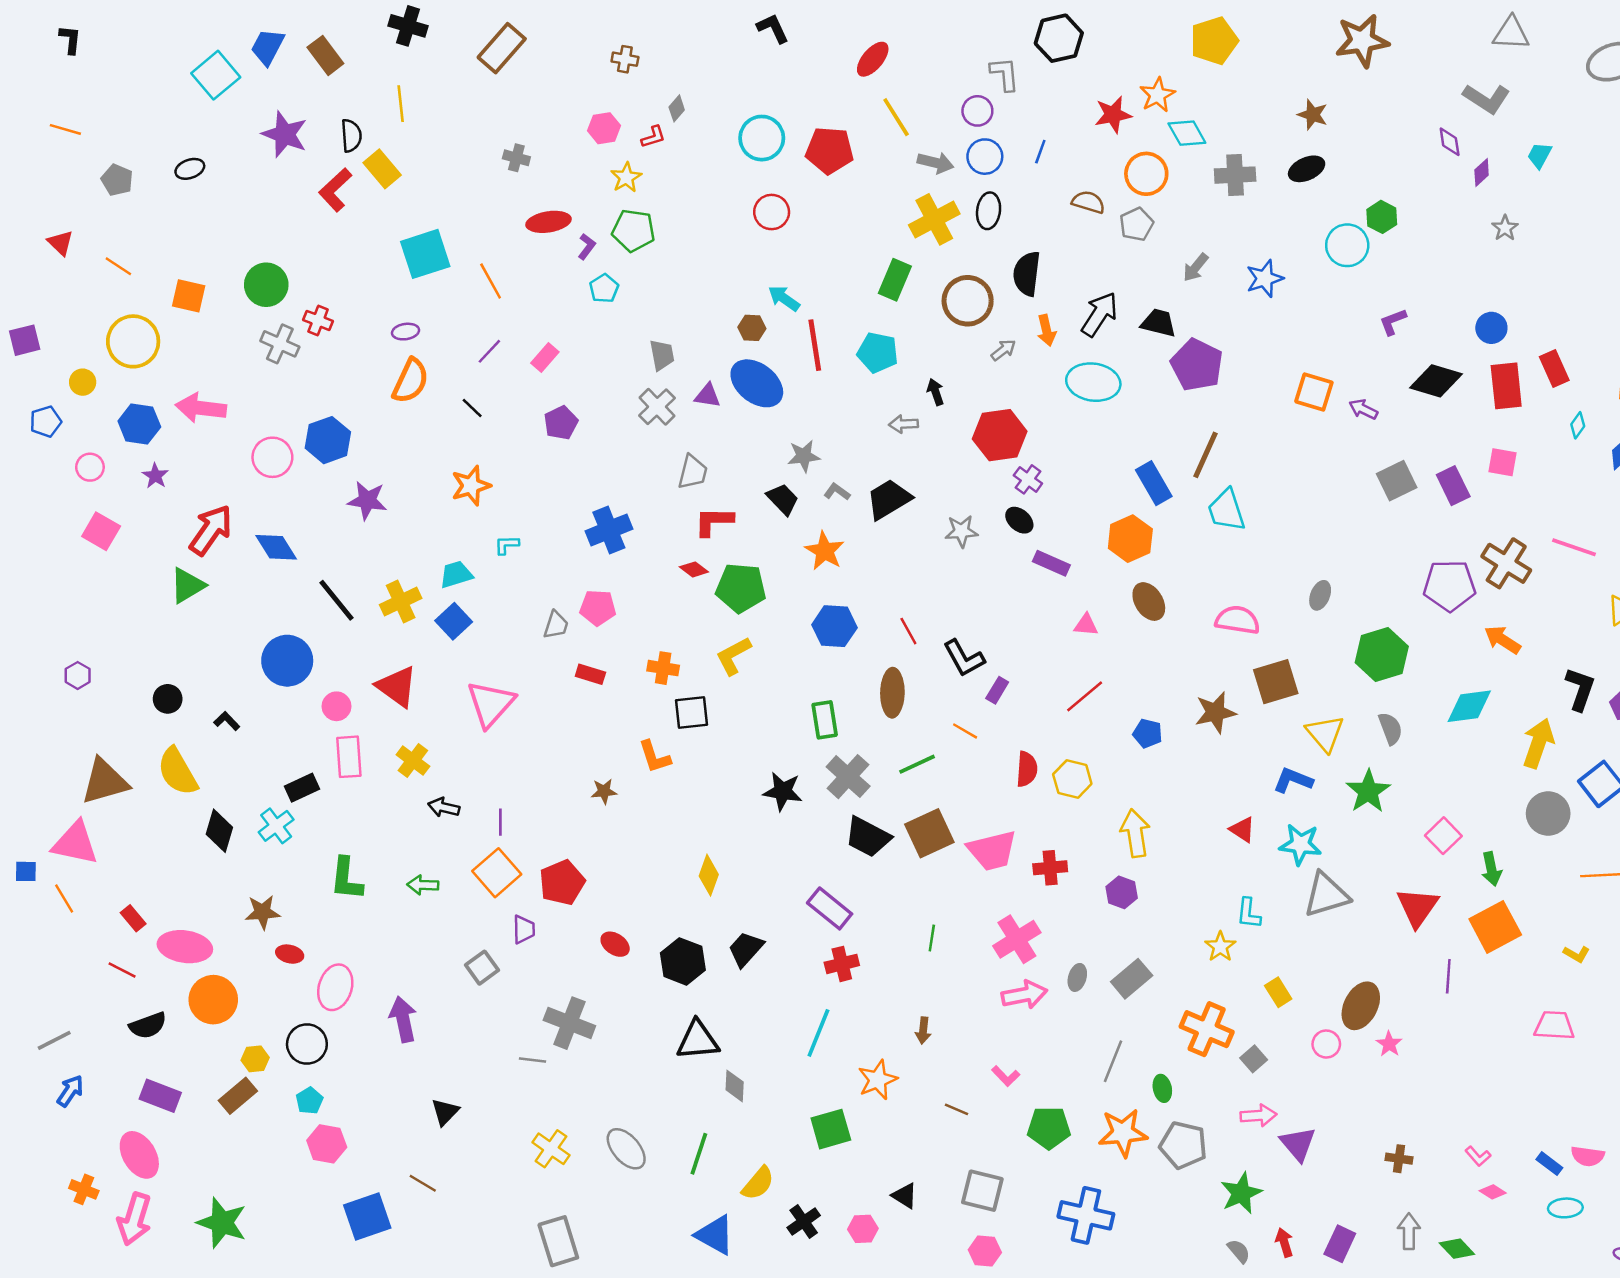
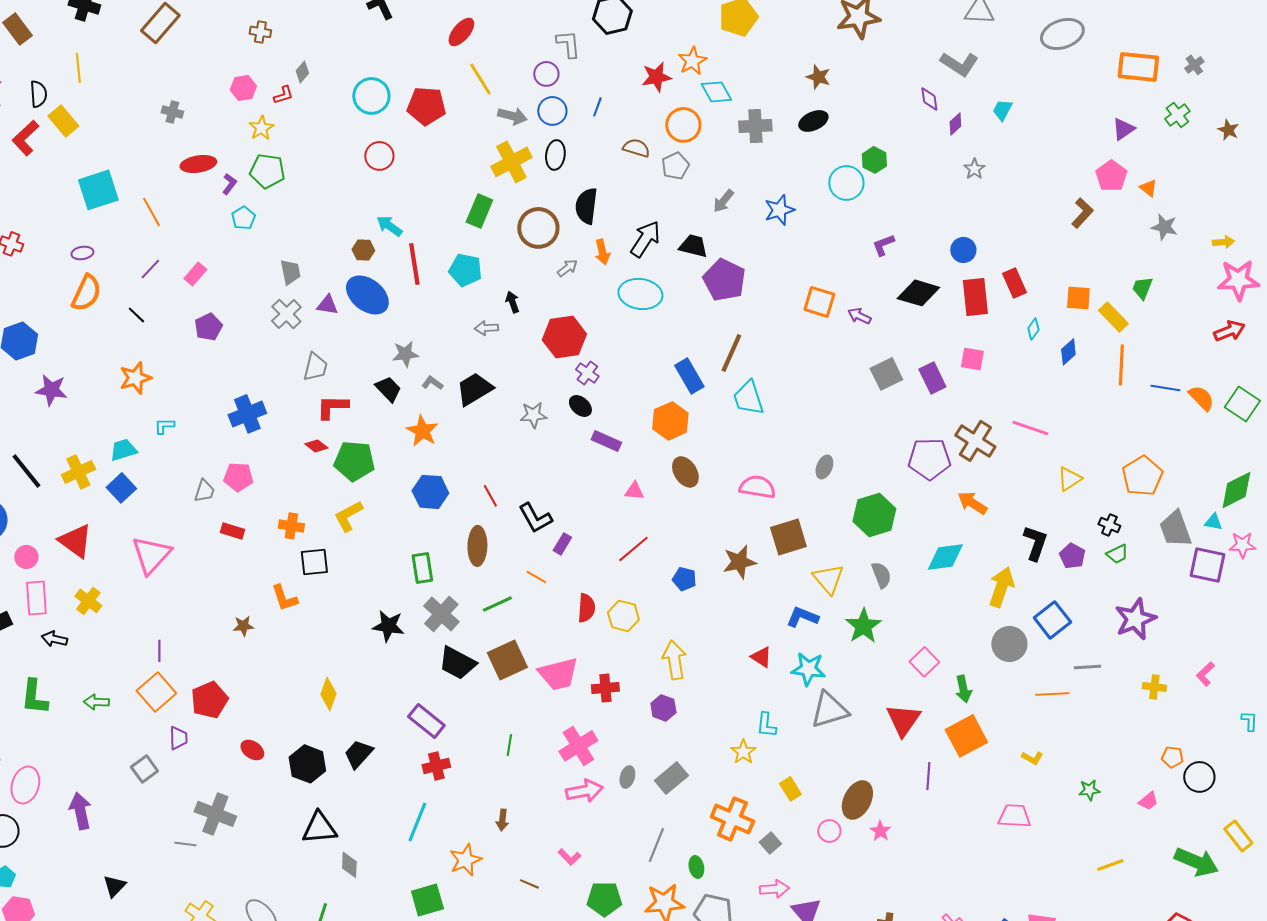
black arrow: (444, 807) -> (54, 639), moved

